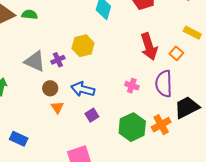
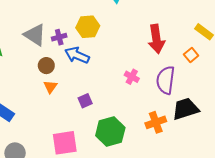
orange square: (176, 53) -> (191, 55), moved
blue arrow: (83, 89) -> (77, 55), moved
green hexagon: (132, 127) -> (110, 132), moved

